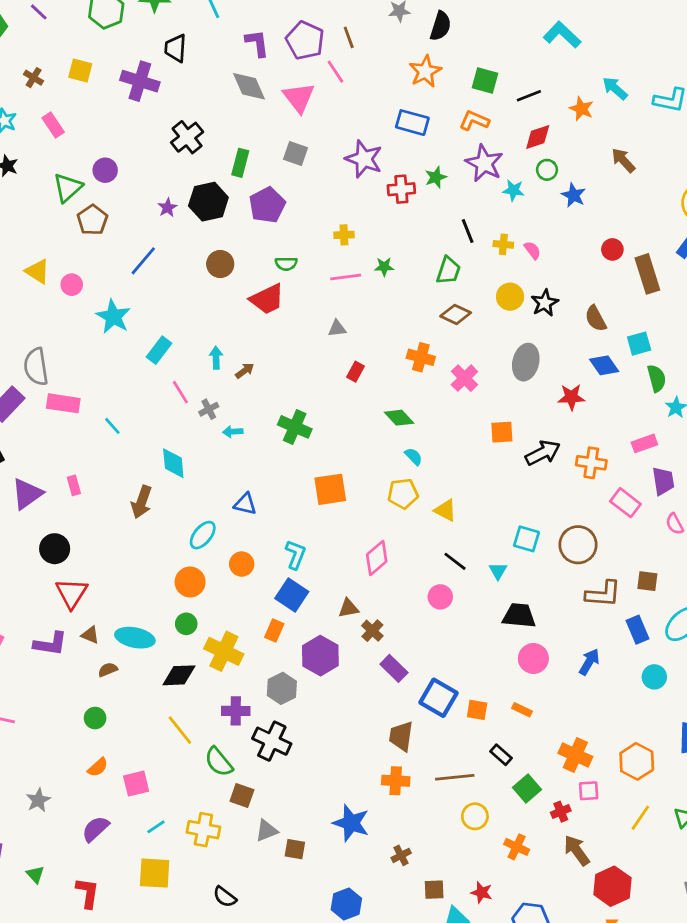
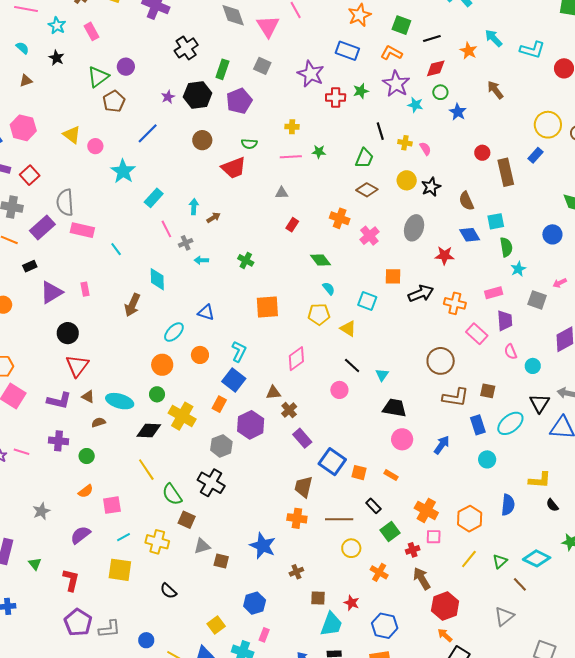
green cross: (295, 427) -> (246, 260), size x0.7
cyan square: (526, 539) -> (367, 301), moved
purple cross: (236, 711) -> (58, 441), moved

